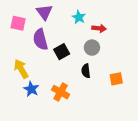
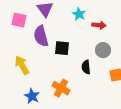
gray circle: (92, 48) -> (103, 50), moved
black square: (62, 52) -> (62, 48), turned 35
blue star: (31, 89) -> (32, 96), moved

